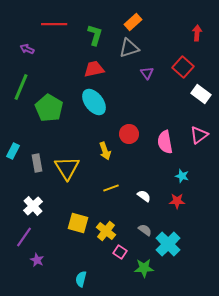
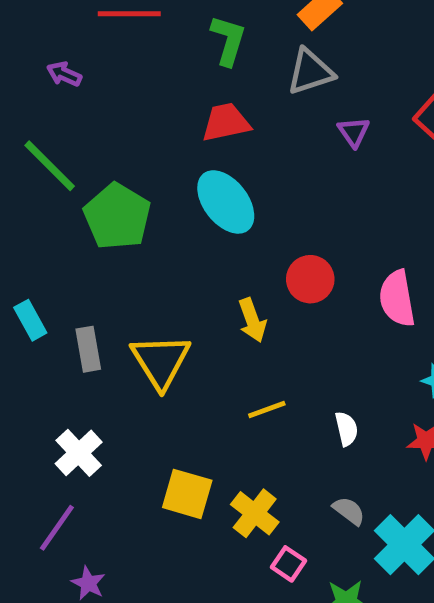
green line: (21, 87) -> (50, 166), turned -68
cyan rectangle: (13, 151) -> (30, 320), turned -56
white semicircle: (144, 196) -> (346, 429), turned 40

